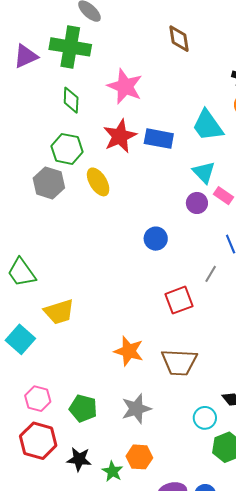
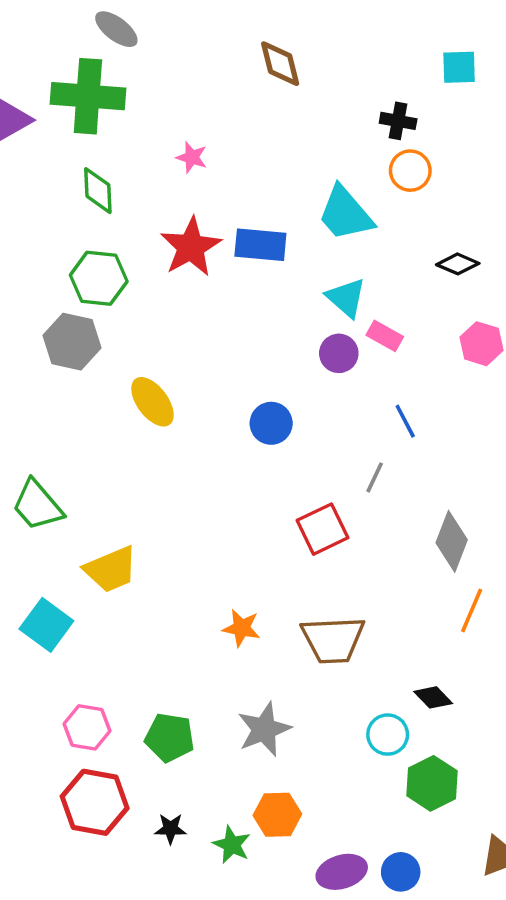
pink star: (125, 86) -> (192, 157), size x0.5
yellow ellipse: (98, 182) -> (152, 402), moved
orange star: (129, 351) -> (241, 628), size x0.7
black star: (79, 459) -> (171, 829), size x0.7

